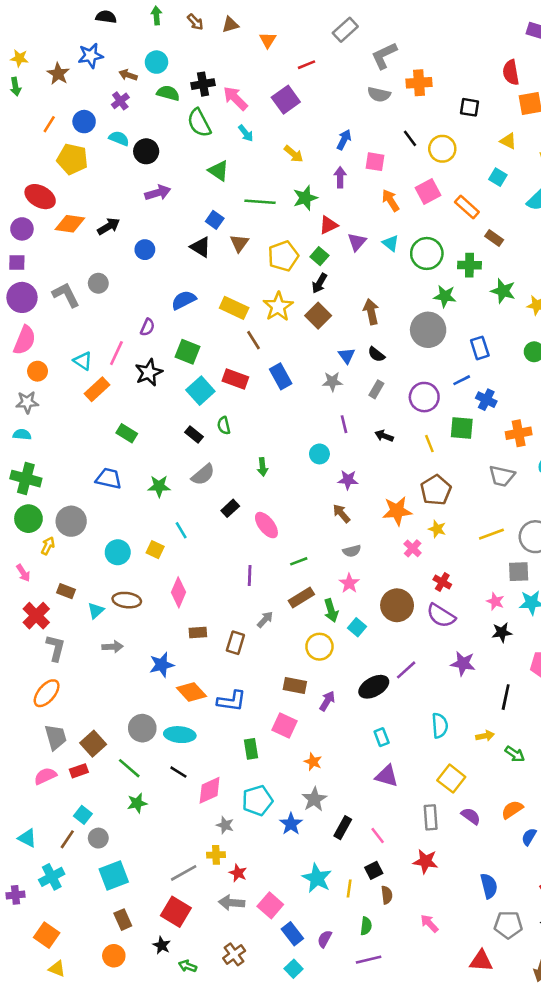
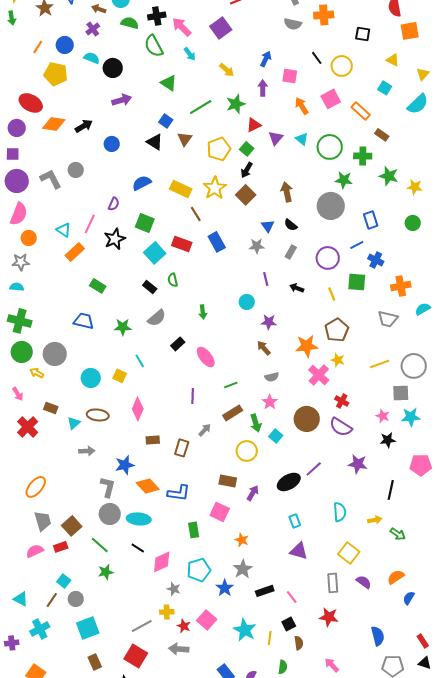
green line: (260, 202) -> (201, 107), turned -35
yellow arrow: (48, 546) -> (37, 373), turned -88
pink cross: (413, 548) -> (319, 375), size x1.5
gray L-shape: (56, 648) -> (108, 487), moved
black rectangle: (343, 828) -> (265, 591), turned 42
pink square: (270, 905) -> (207, 620), moved

